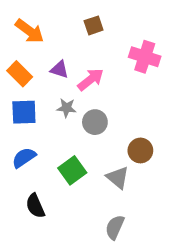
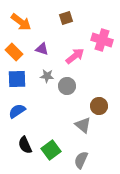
pink arrow: (91, 79) -> (75, 56), moved
green square: (72, 170) -> (51, 150), moved

